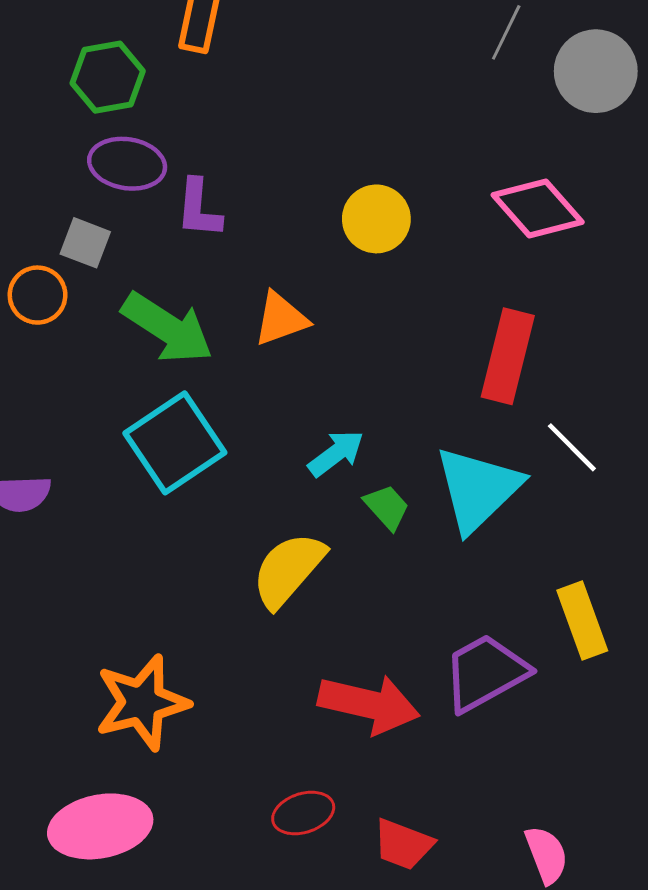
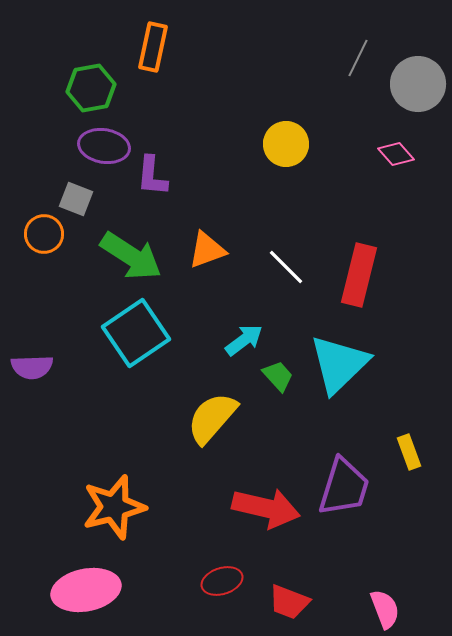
pink diamond: (538, 208) -> (396, 154), moved, size x0.6
yellow circle: (376, 219) -> (286, 144), moved
white line: (572, 447) -> (286, 267), moved
yellow rectangle: (582, 620) -> (409, 452), size x0.7
purple trapezoid: (485, 673) -> (344, 487), turned 136

